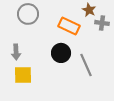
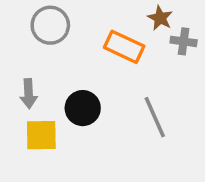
black circle: (61, 53) -> (83, 108), moved

